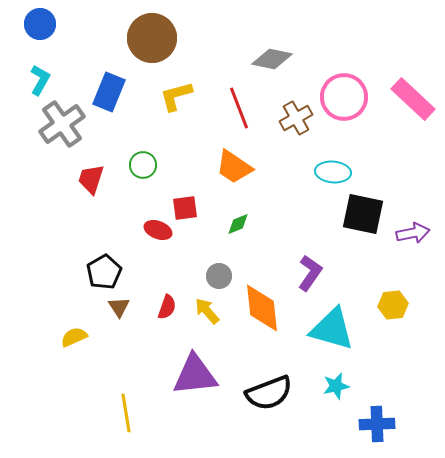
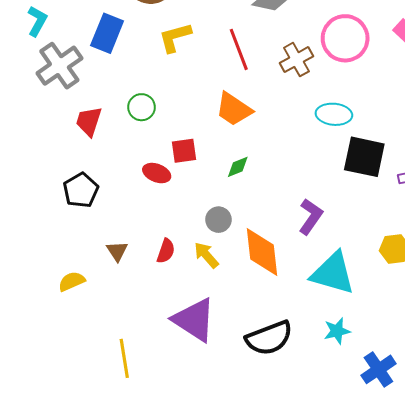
black pentagon: (104, 272) -> (81, 190), moved
purple triangle: (195, 375) -> (194, 320), turned 39
blue cross: (377, 424) -> (378, 369), turned -32

